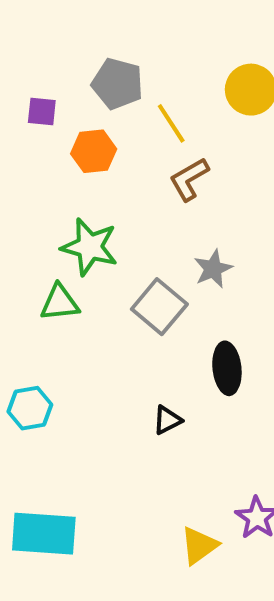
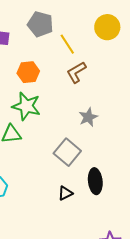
orange hexagon: (94, 151) -> (28, 72), moved
gray square: (159, 307) -> (67, 152), moved
black ellipse: (227, 368) -> (95, 181), moved

